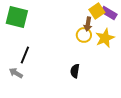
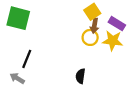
yellow square: (97, 11) -> (92, 12), moved
purple rectangle: (109, 13) -> (117, 24), moved
yellow star: (105, 38) -> (113, 41), turned 30

